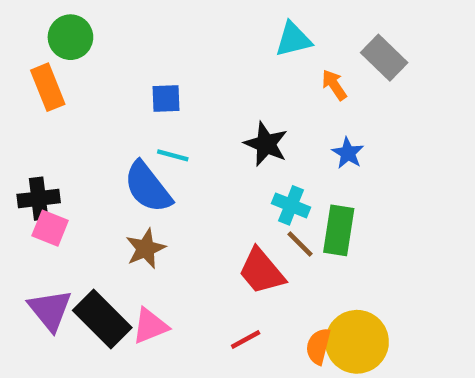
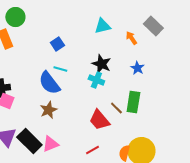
cyan triangle: (293, 39) -> (102, 26), moved
blue square: (166, 99) -> (57, 44), turned -32
cyan cross: (291, 205) -> (96, 80), moved

